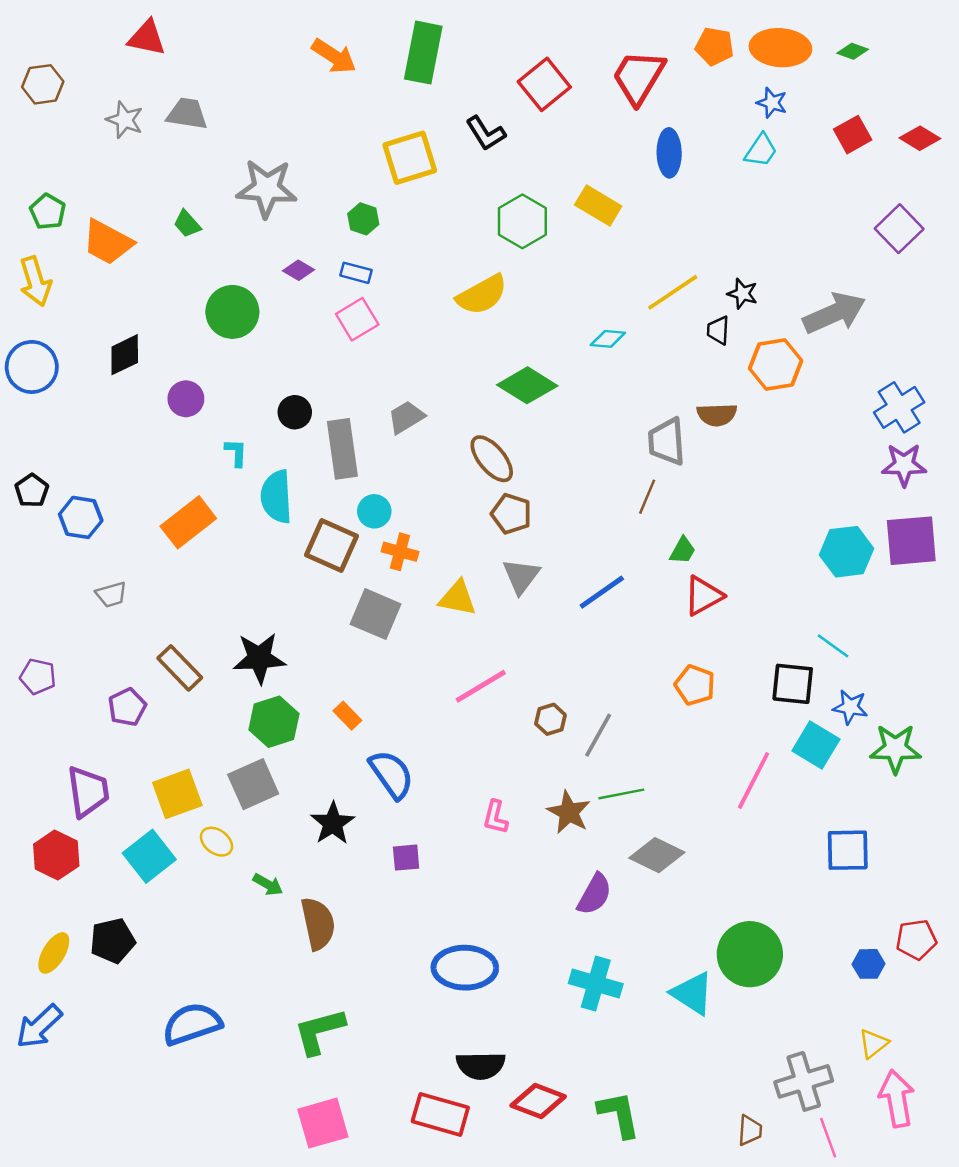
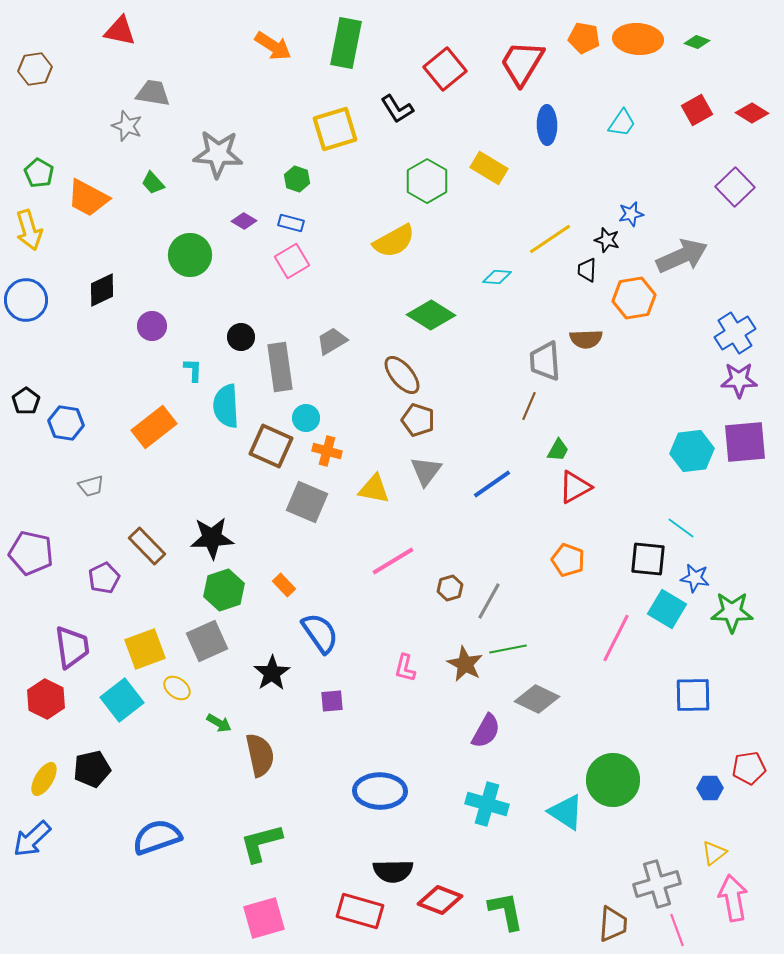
blue star: (772, 103) -> (631, 214), moved, turned -30
gray star: (125, 120) -> (127, 126), moved
purple pentagon: (38, 676) -> (31, 553), size x1.5
brown trapezoid: (750, 1130) -> (613, 924), size x1.4

